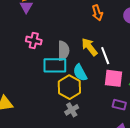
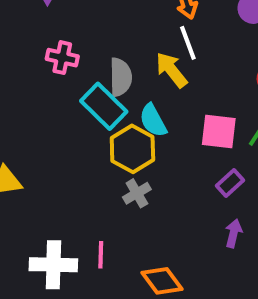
white line: (105, 56) -> (188, 43), moved
cyan rectangle: (55, 65) -> (104, 106), turned 45
purple rectangle: (119, 105) -> (230, 183), turned -56

